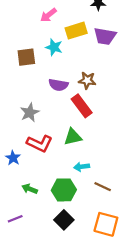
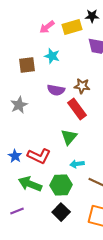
yellow rectangle: (76, 31) -> (72, 27), moved
gray star: (30, 113) -> (19, 105), moved
green triangle: (73, 137) -> (69, 137), turned -36
red L-shape: (40, 143) -> (39, 156), moved
green arrow: (30, 189) -> (30, 184), size x1.6

